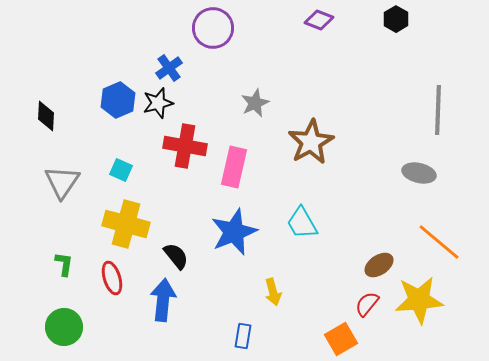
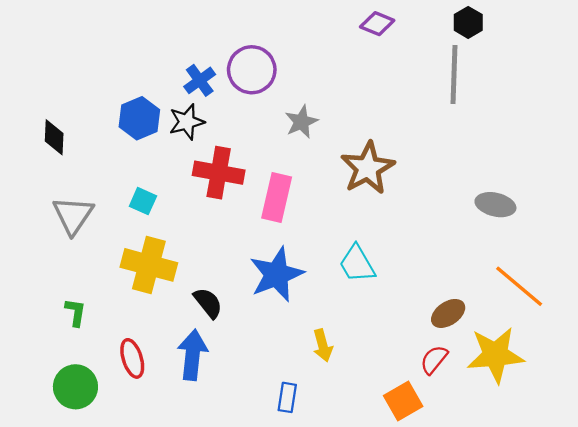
purple circle: (213, 28) -> (252, 70), moved
gray line: (438, 110) -> (454, 74), moved
red ellipse: (112, 278) -> (132, 358), moved

